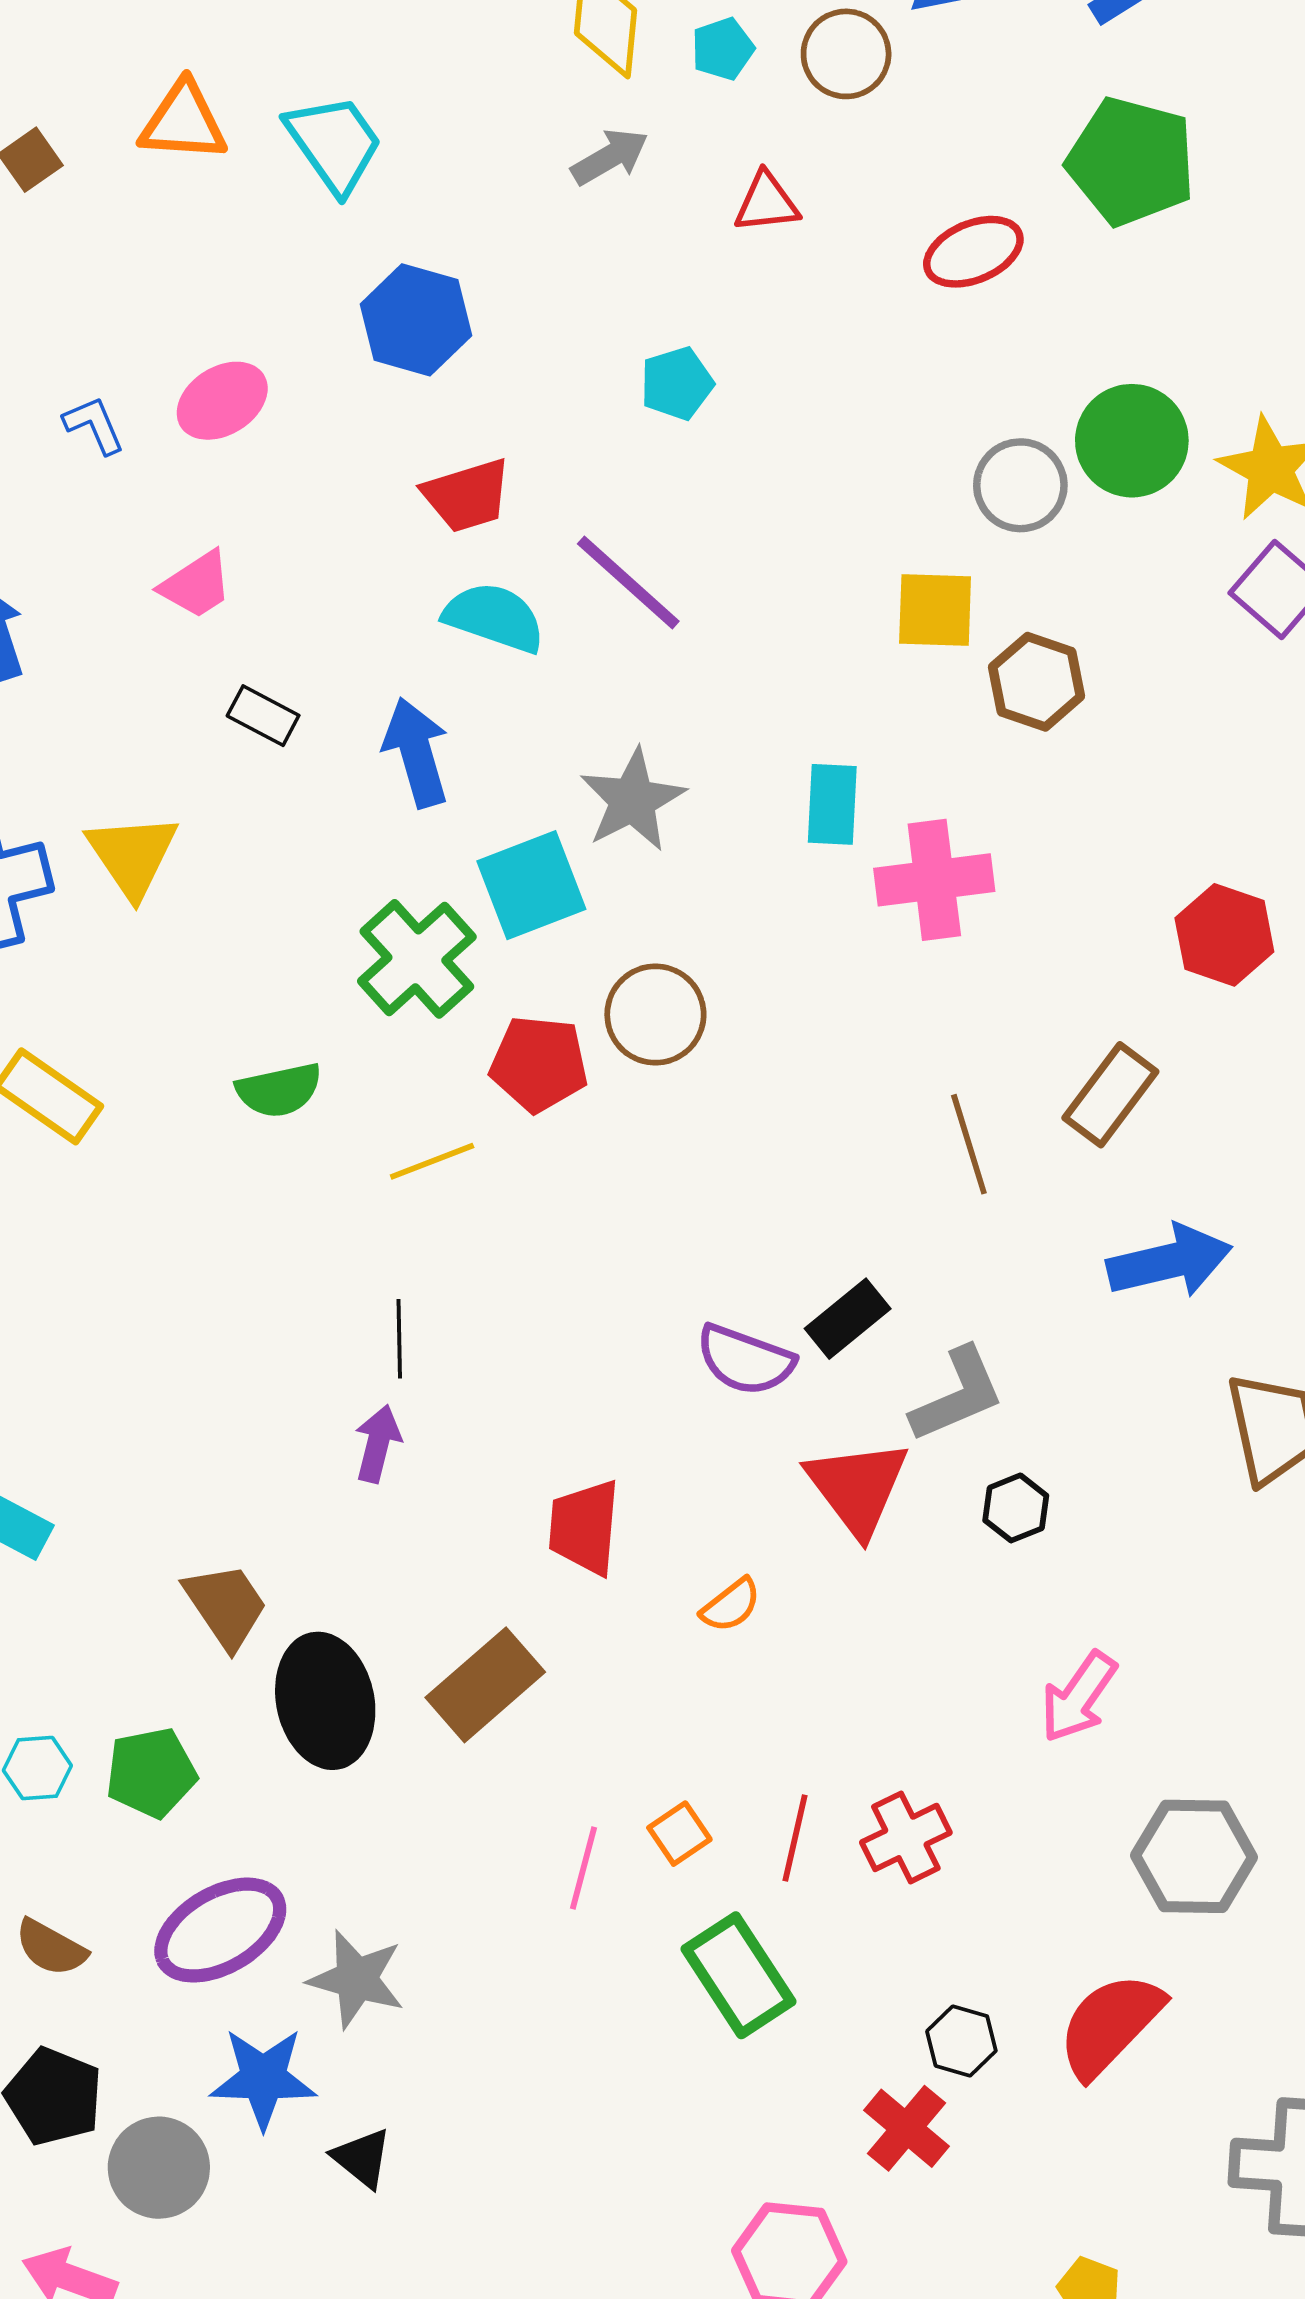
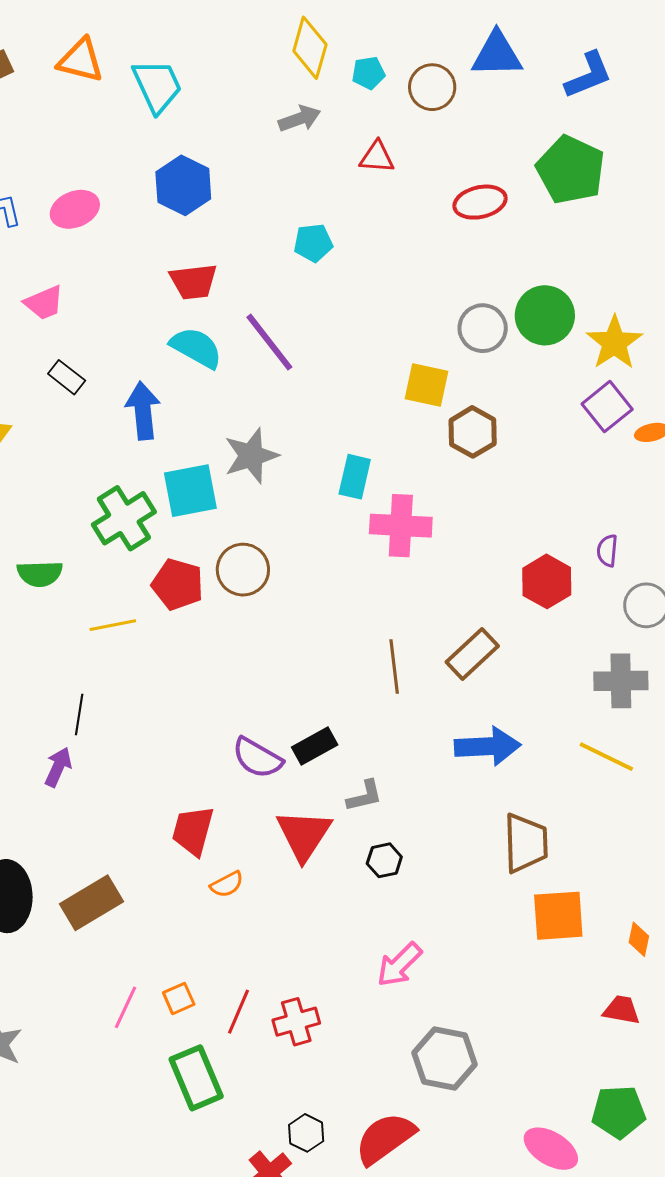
gray L-shape: (957, 1395) -> (365, 796), size x0.7
red trapezoid: (584, 1527) -> (193, 831), moved

